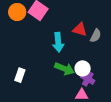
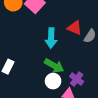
white circle: (83, 68) -> (53, 81), moved

